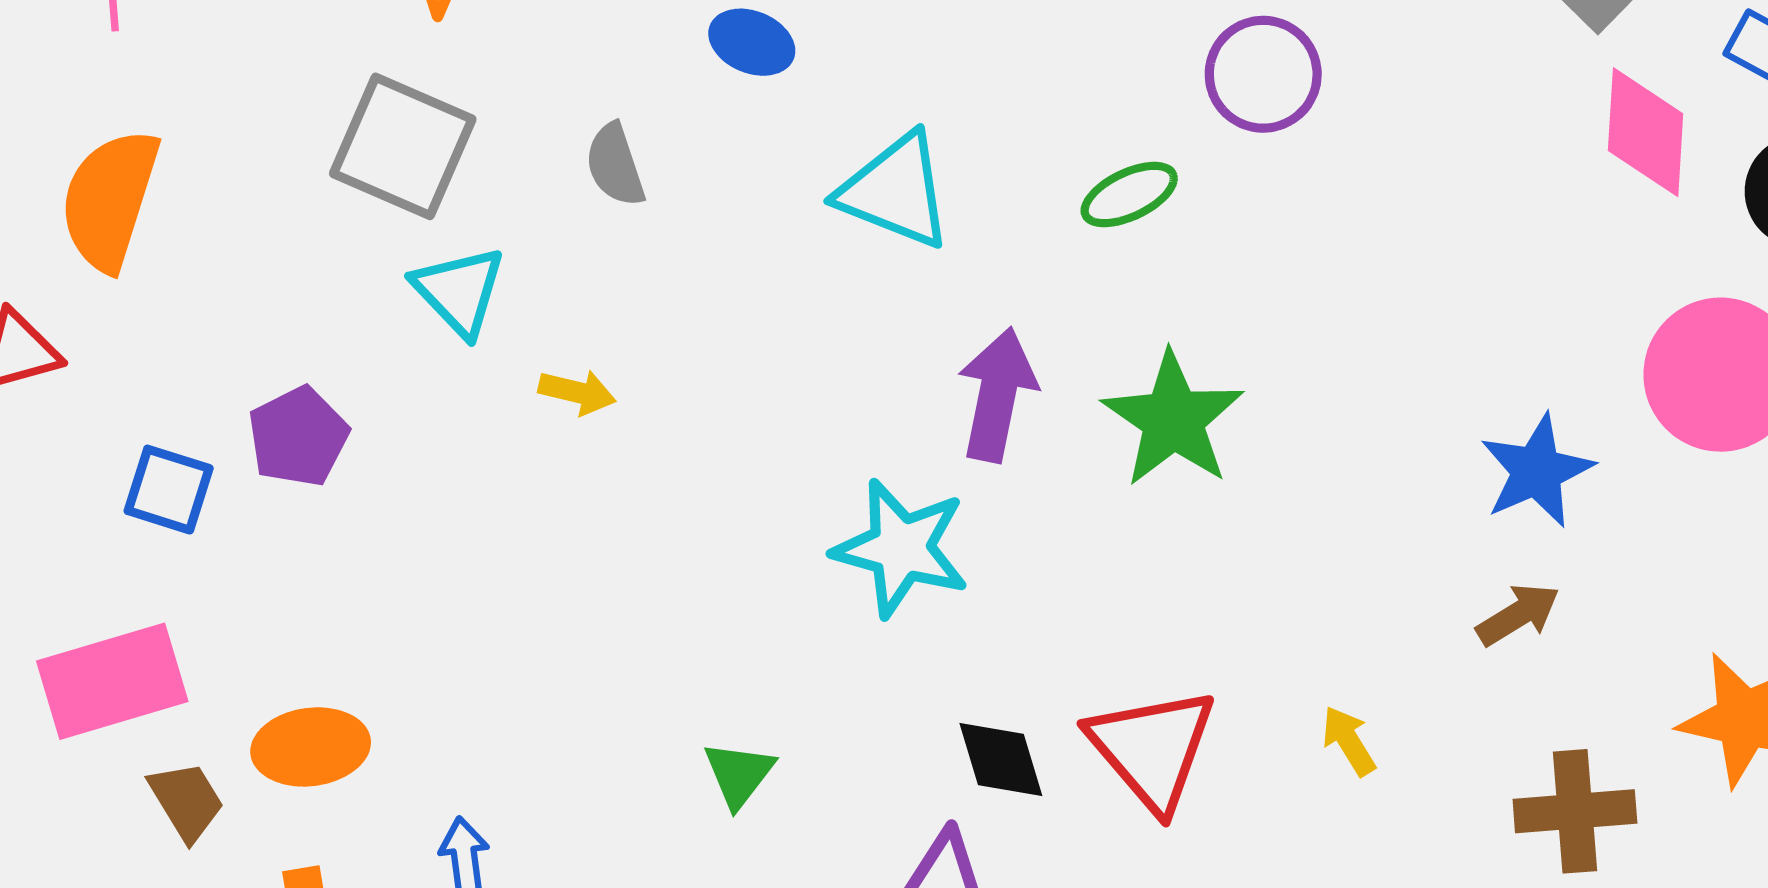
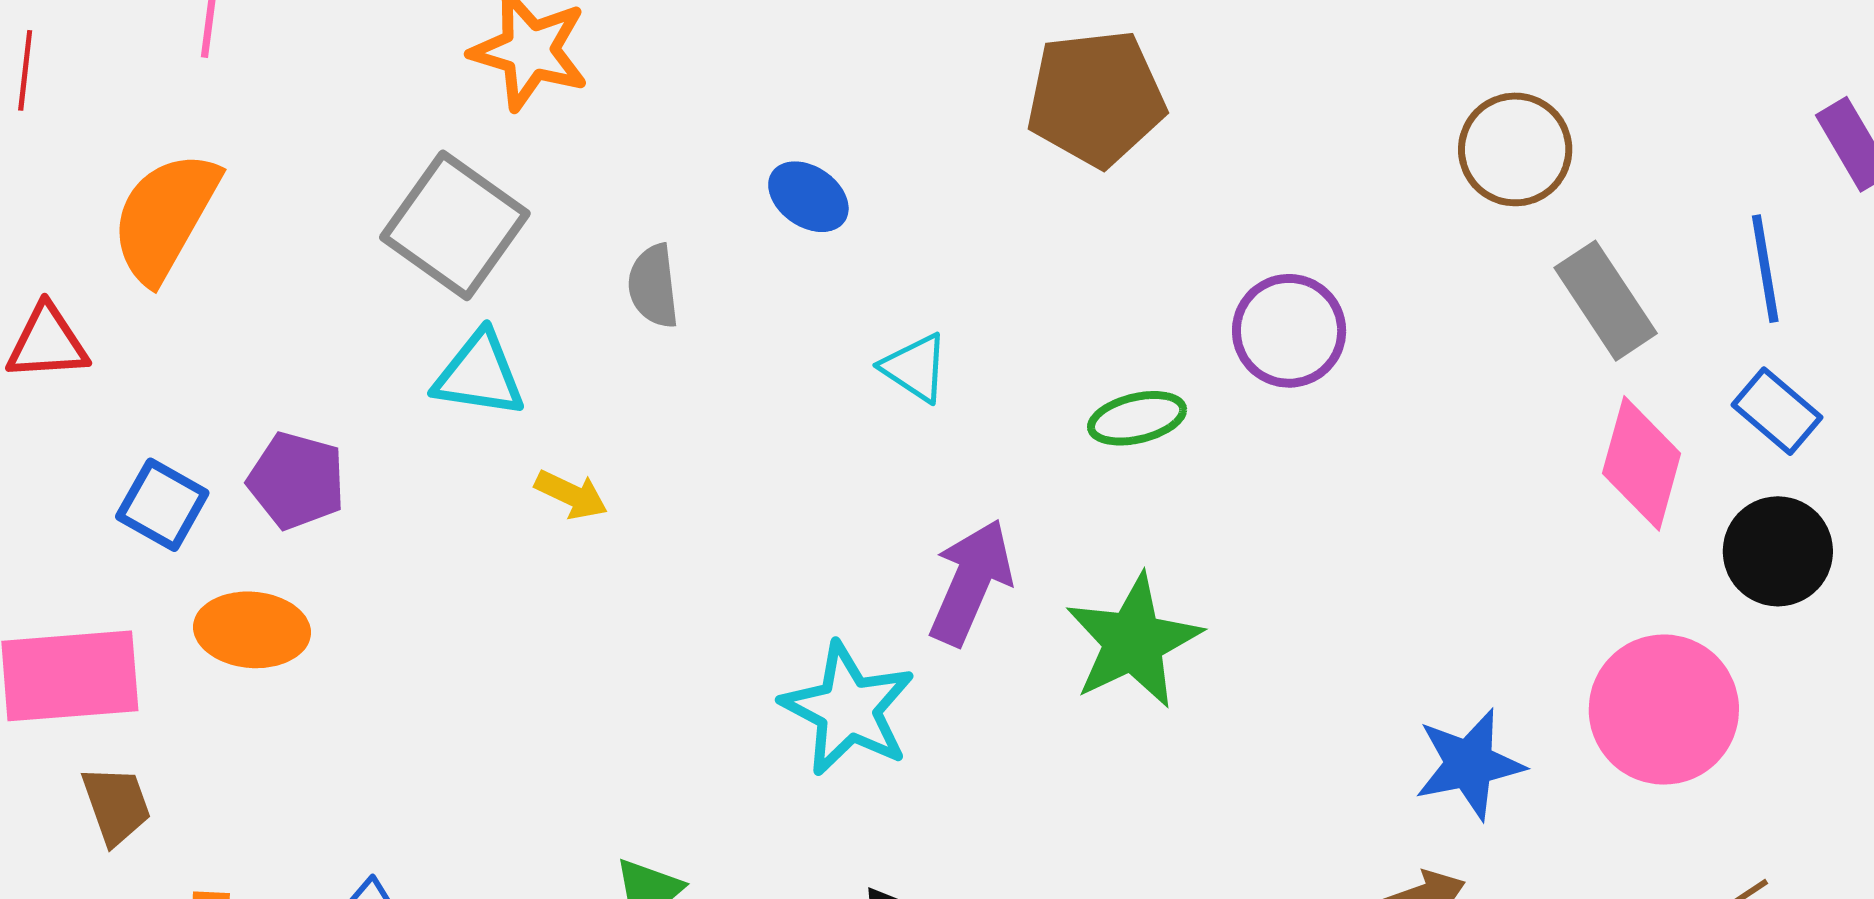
cyan triangle: (895, 191) -> (915, 368), size x0.6
cyan triangle: (459, 291) -> (479, 375), turned -50
purple pentagon: (298, 437) -> (297, 481), turned 30
orange ellipse: (311, 747) -> (252, 630), moved

